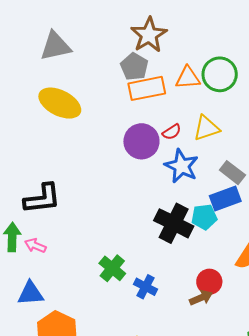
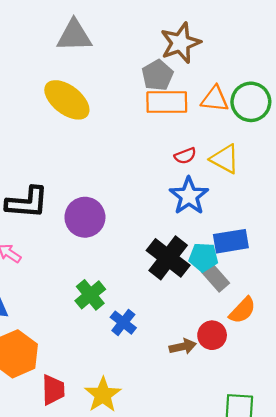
yellow triangle: (206, 128) -> (225, 159), turned 36
purple circle: (141, 141) -> (85, 217), moved
gray rectangle: (232, 173) -> (215, 278), moved
red circle: (209, 282) -> (212, 335), moved

